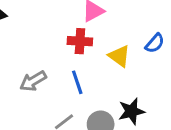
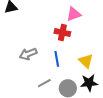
yellow triangle: (119, 56) -> (86, 61), moved

